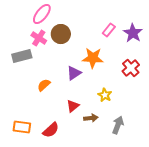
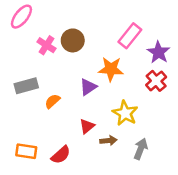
pink ellipse: (42, 14) -> (21, 17), moved
pink rectangle: (109, 30) -> (130, 36), size x1.5
purple star: (133, 33) -> (158, 52), moved
gray rectangle: (22, 56) -> (26, 86), moved
yellow star: (105, 95) -> (125, 113), size x1.5

